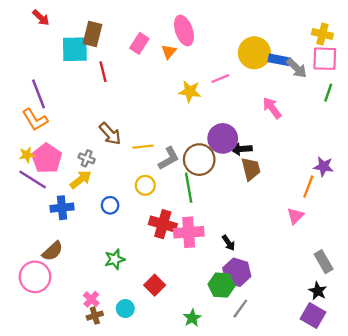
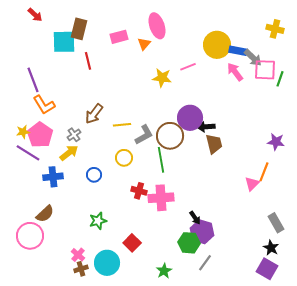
pink rectangle: (139, 43) -> (119, 37), turned 42
pink square: (325, 59) -> (265, 70), moved
pink arrow: (272, 108) -> (235, 72), moved
orange L-shape: (35, 120) -> (44, 105), moved
brown arrow: (110, 134) -> (94, 114), turned 80
gray cross: (87, 158) -> (74, 135), turned 32
orange line: (308, 187) -> (264, 172), moved
red cross: (163, 224) -> (139, 191), size x0.7
black arrow: (229, 243) -> (195, 218), moved
cyan circle: (125, 309) -> (107, 263), size x1.6

